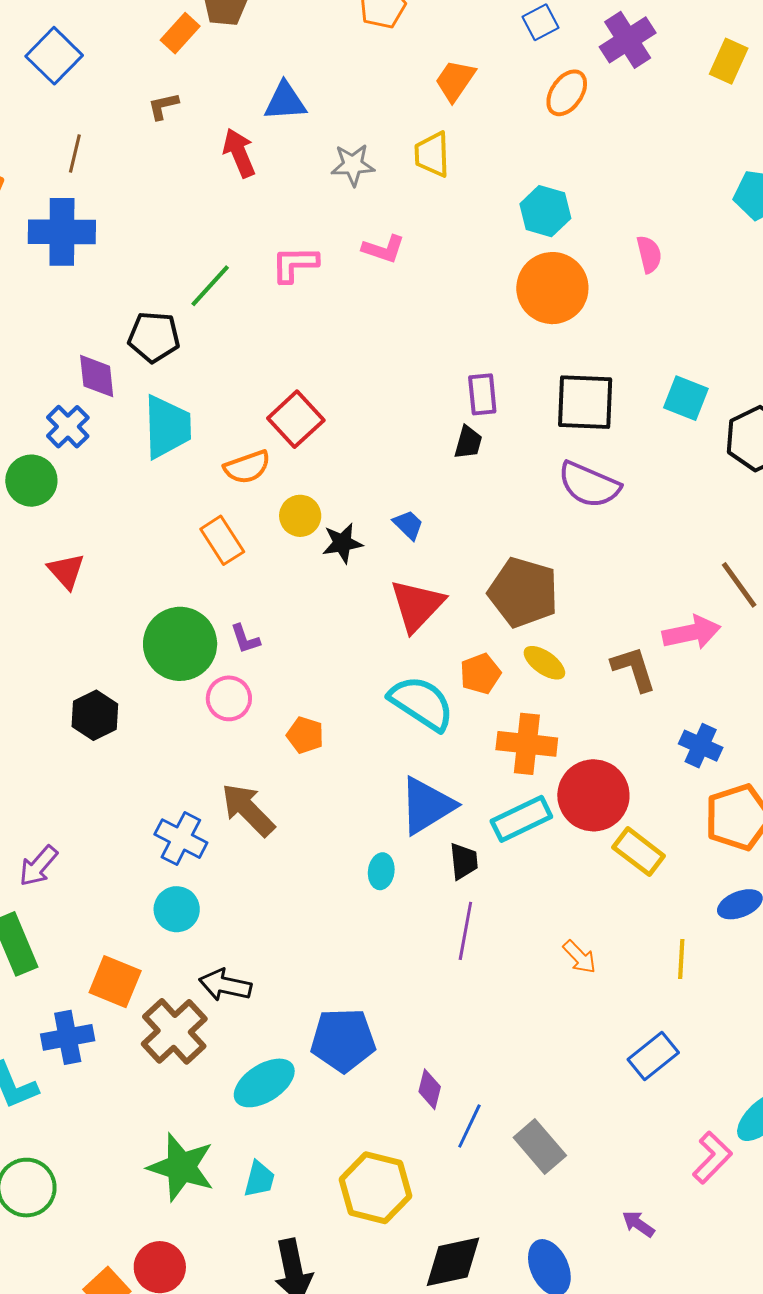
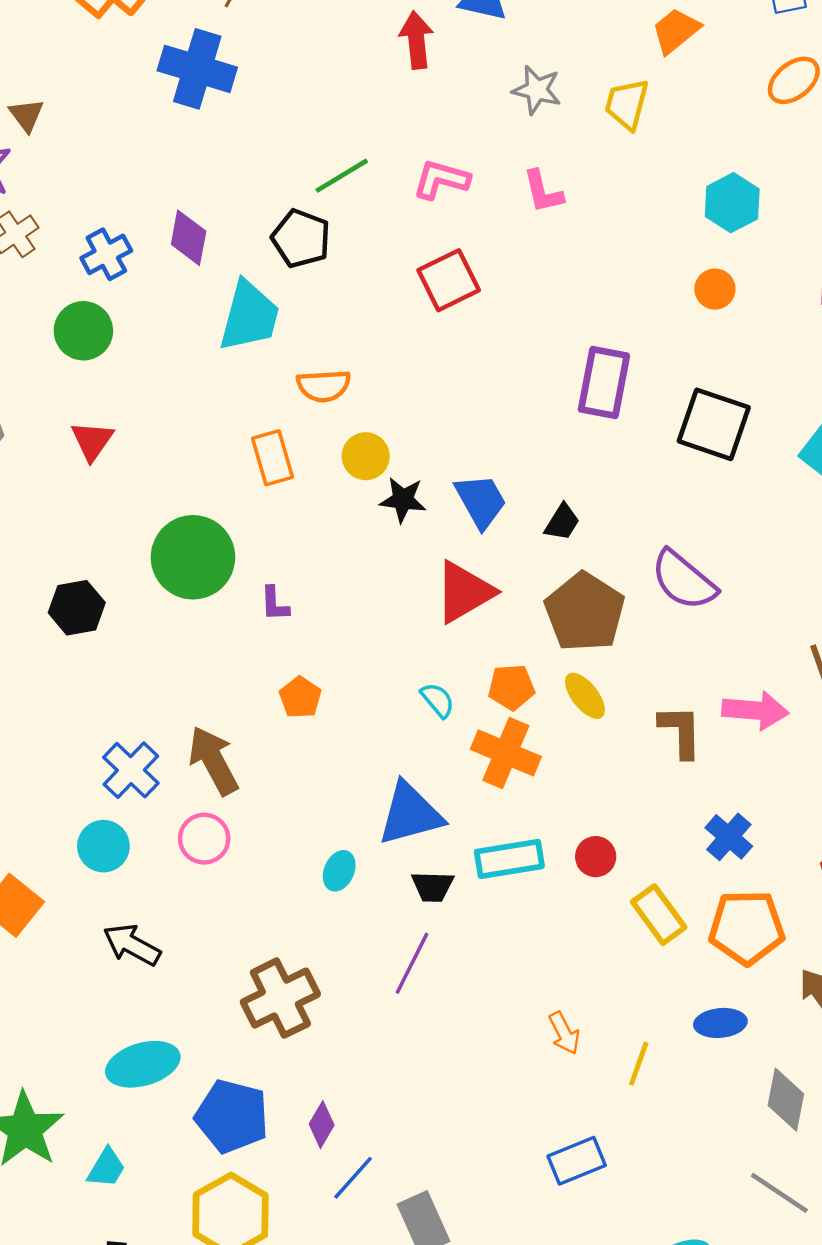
pink L-shape: (383, 249) -> (543, 192), turned 42
orange circle: (552, 288) -> (715, 289), size x0.5
black pentagon: (154, 337) -> (301, 239), moved
purple rectangle: (482, 394) -> (604, 383), size x1.5
red square: (296, 419) -> (449, 280), moved
blue cross: (68, 427) -> (106, 254), moved
black trapezoid: (468, 442) -> (562, 522), moved
purple semicircle: (589, 485) -> (684, 580), moved
blue trapezoid: (408, 525) -> (481, 501), size x1.6
purple L-shape: (245, 639) -> (275, 604), moved
pink circle: (229, 698) -> (204, 839), moved
cyan semicircle: (421, 703) -> (438, 700), size x0.5
orange cross: (527, 744) -> (506, 753), moved
red circle: (593, 795) -> (596, 857), size x0.5
yellow rectangle: (639, 852) -> (659, 915), moved
black trapezoid: (464, 861) -> (433, 887), turned 81
orange arrow: (580, 957) -> (564, 1033), moved
brown cross: (174, 1031) -> (280, 998), moved
blue pentagon: (343, 1040) -> (232, 1116), moved

